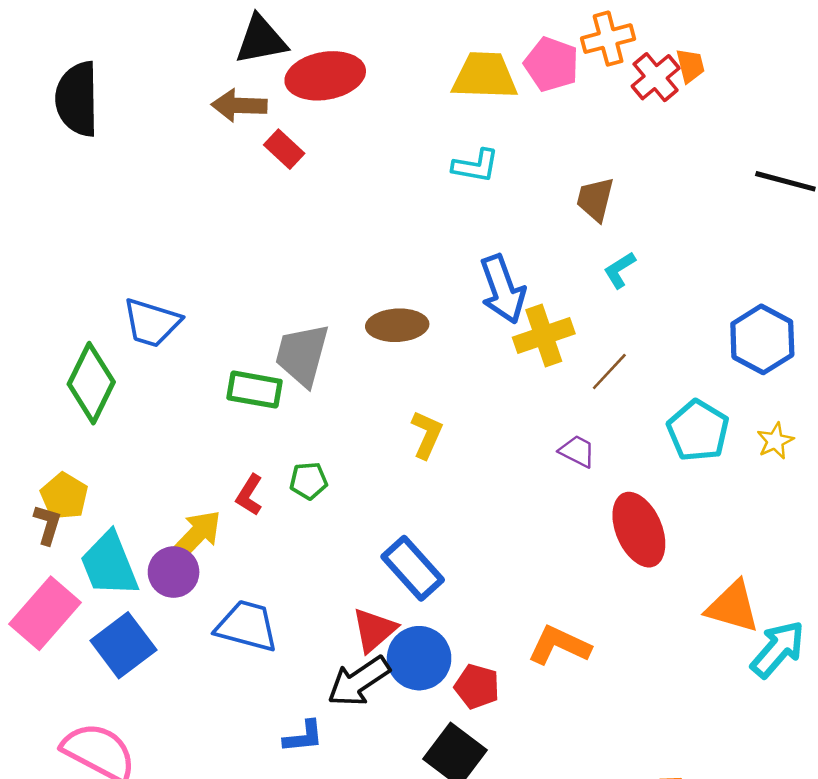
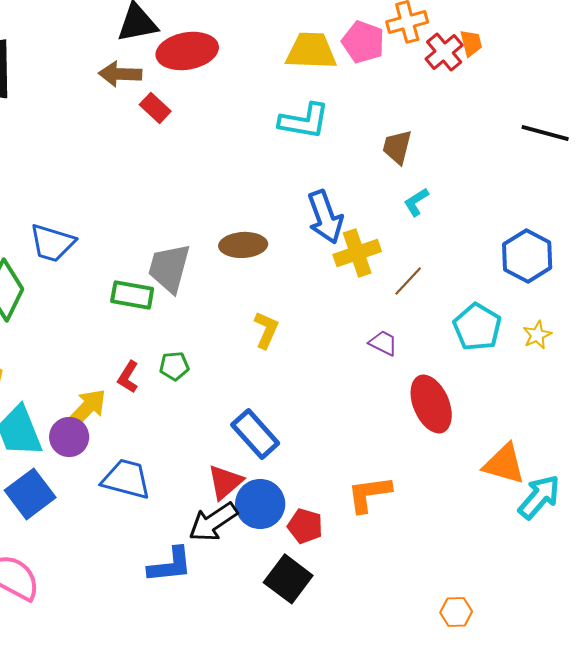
cyan L-shape: (476, 166) -> (304, 121), size x1.4
orange L-shape: (559, 645) -> (369, 494), turned -33
blue L-shape: (303, 737) -> (170, 565), size x1.4

